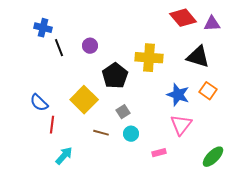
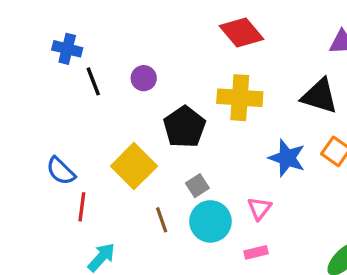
red diamond: (183, 18) -> (241, 33), moved
pink triangle: (181, 125) -> (259, 208), moved, size x0.7
brown line: (101, 133) -> (162, 220), turned 56
cyan circle: (131, 134) -> (210, 221), size x1.6

